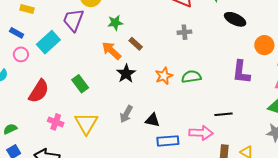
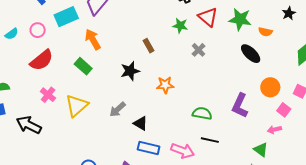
green star: (115, 23) -> (180, 26), moved
gray cross: (184, 32) -> (198, 50), turned 32
orange arrow: (111, 51) -> (93, 39), moved
pink circle: (21, 54) -> (38, 30), moved
green semicircle: (191, 77) -> (202, 113), moved
green rectangle: (80, 84) -> (83, 66), turned -30

